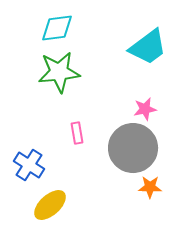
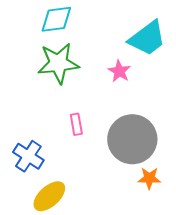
pink star: (145, 109) -> (119, 71), moved, turned -30

